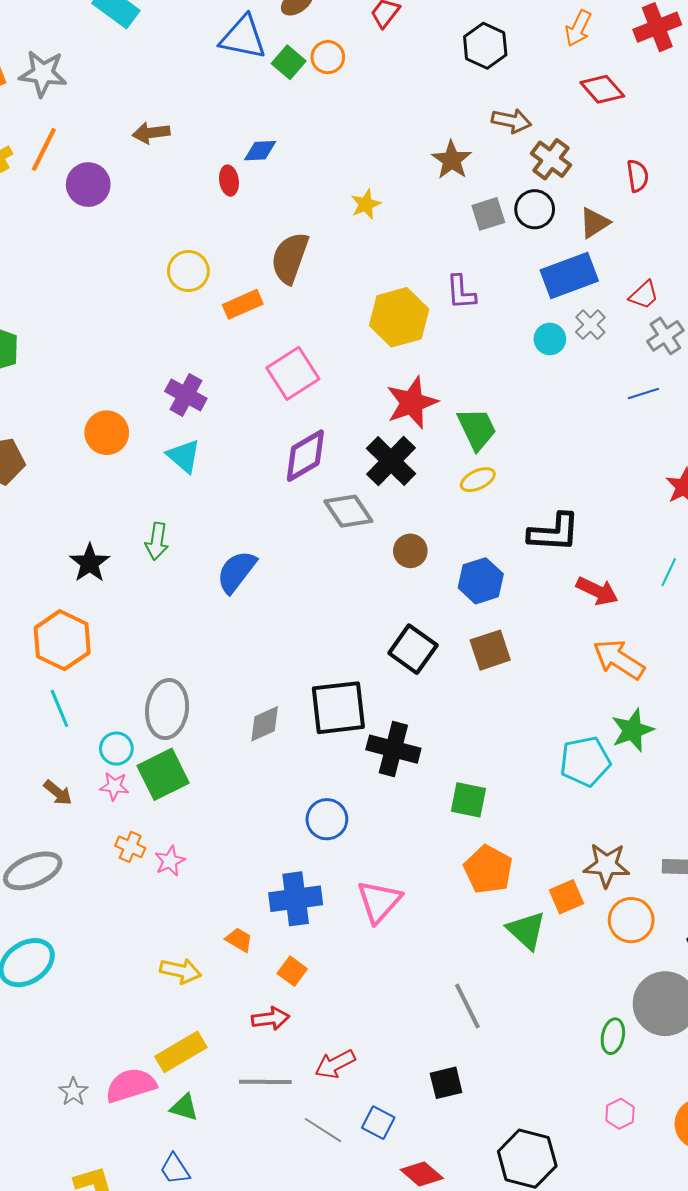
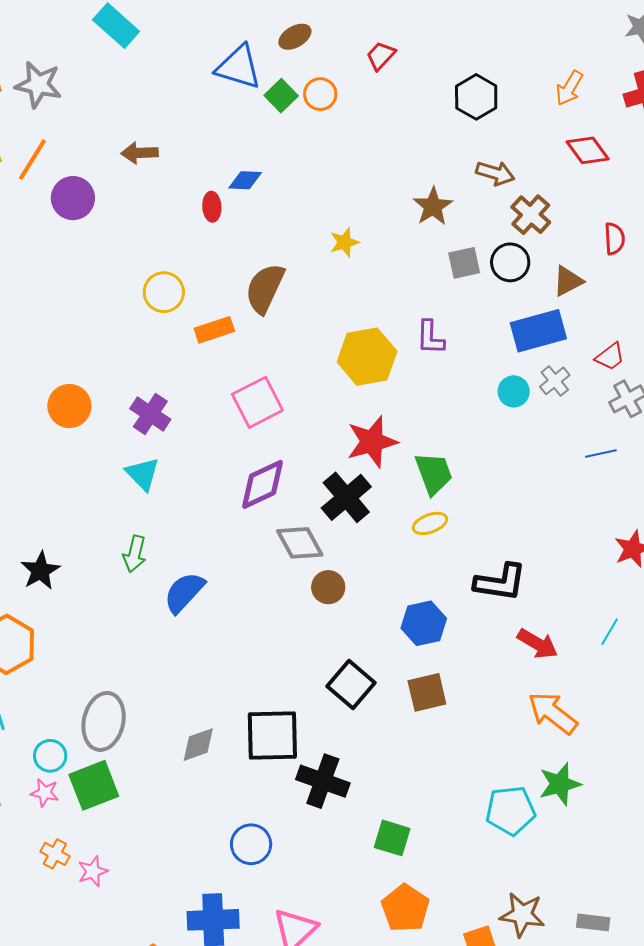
orange circle: (107, 433) -> (69, 406), moved
green arrow: (157, 541) -> (135, 554), moved
brown circle: (410, 551) -> (328, 587), moved

